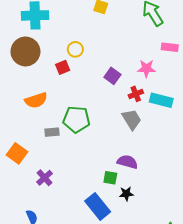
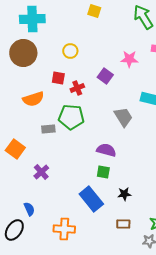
red square: (63, 67) -> (58, 78), moved, turned 32
pink star: (146, 68) -> (129, 59), moved
red cross: (136, 94) -> (77, 88), moved
purple semicircle: (127, 162) -> (106, 150), moved
black star: (126, 194) -> (124, 194), moved

